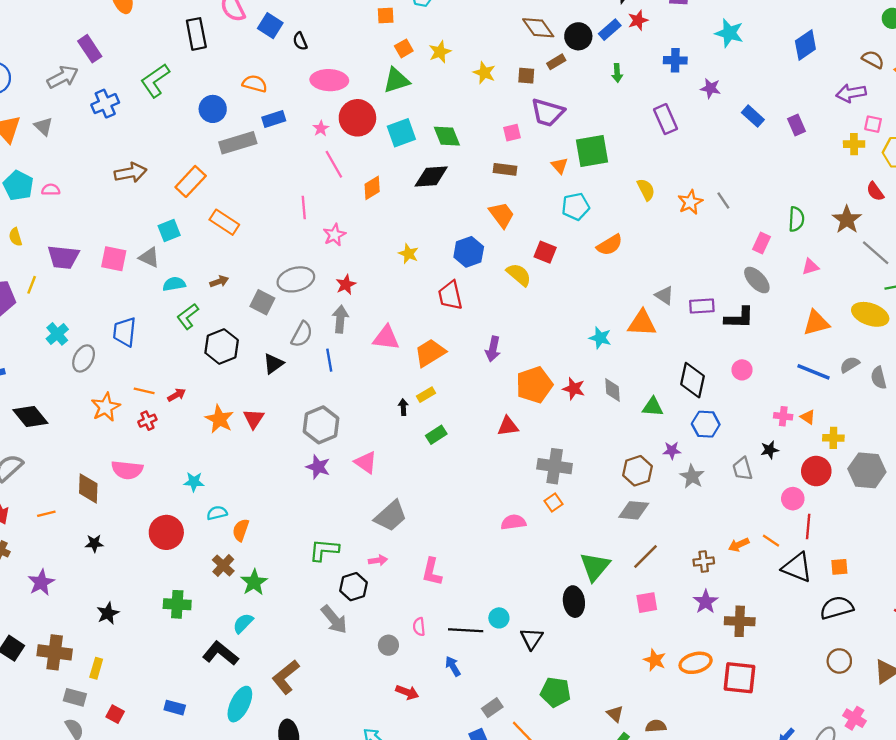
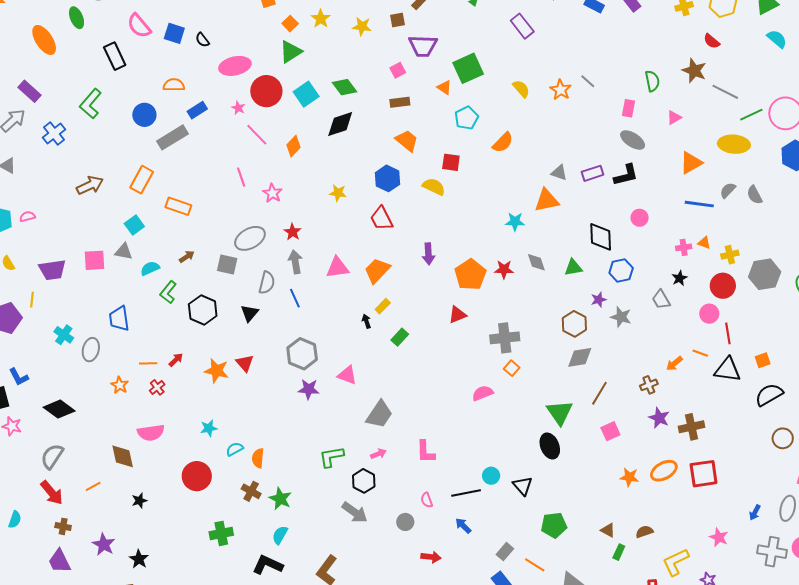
orange star: (106, 407) -> (120, 385), size x0.7
black star: (108, 613) -> (139, 559), moved

